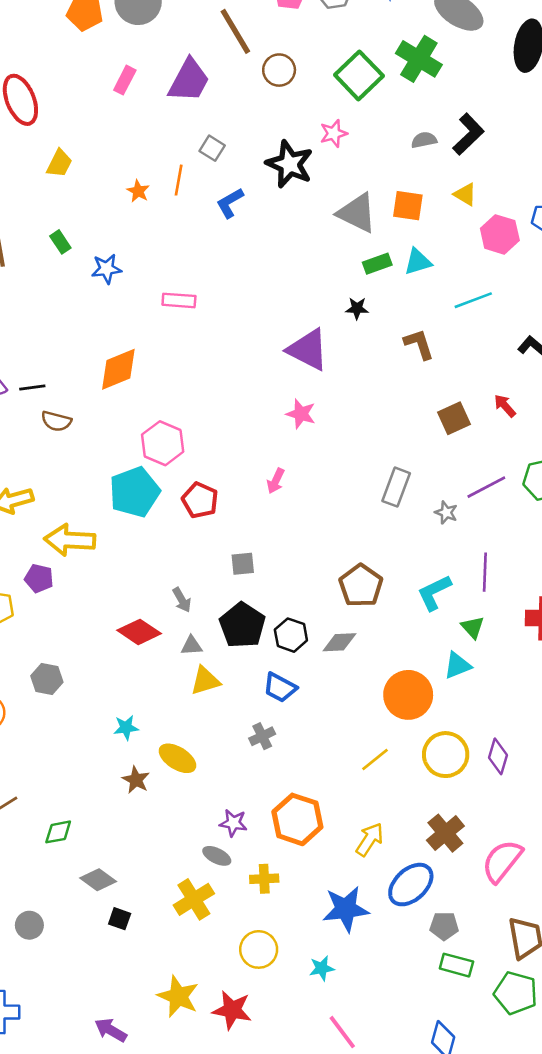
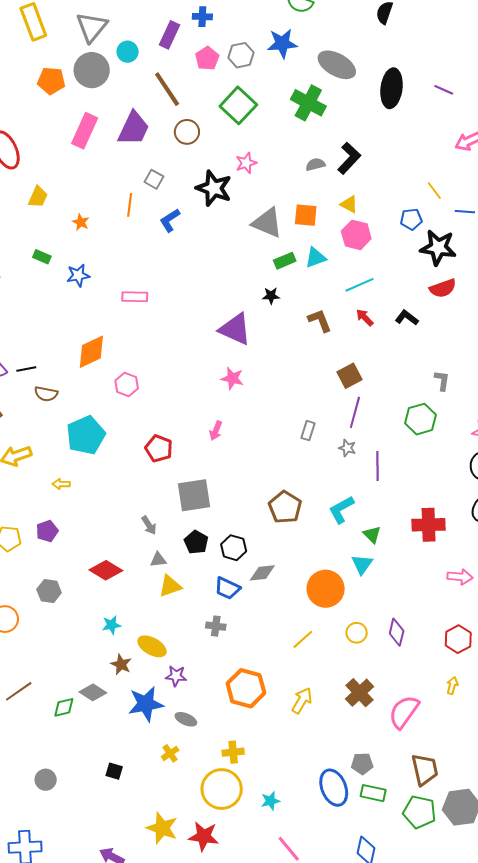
brown circle: (279, 70) -> (187, 132), moved
green square: (359, 75) -> (238, 105), moved
pink rectangle: (125, 80) -> (85, 131), size x1.6
orange star: (138, 191) -> (81, 222), moved
pink hexagon: (500, 234) -> (356, 235), moved
green rectangle: (60, 242) -> (42, 257), turned -30
red arrow: (505, 406) -> (365, 318), moved
pink hexagon: (163, 443) -> (127, 384), moved, size x0.7
gray rectangle: (396, 487) -> (308, 431), size x0.7
purple line: (486, 487) -> (355, 412), moved, turned -44
cyan pentagon: (135, 492) -> (86, 435), moved
yellow arrow: (70, 540) -> (61, 484), size x0.5
gray square: (243, 564) -> (194, 495), size x1.8
purple line: (485, 572) -> (378, 466), moved
purple pentagon: (39, 578) -> (47, 531), moved, turned -30
black pentagon: (242, 625) -> (196, 542), size x0.7
red diamond: (139, 632) -> (106, 570), moved
gray diamond: (339, 642) -> (262, 573), moved
cyan triangle: (457, 665) -> (362, 564), turned -30
gray cross: (262, 736) -> (216, 626), turned 36
yellow circle: (446, 755) -> (357, 633), size x0.6
purple star: (233, 823) -> (176, 676), moved
yellow cross: (264, 879) -> (233, 752), moved
gray diamond: (98, 880) -> (93, 692), moved
blue ellipse: (411, 885) -> (334, 788), moved, turned -66
yellow cross: (194, 899) -> (170, 753), size x0.6
blue star: (346, 909) -> (146, 704), moved
yellow circle: (259, 949) -> (222, 789), size x1.4

